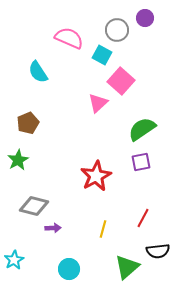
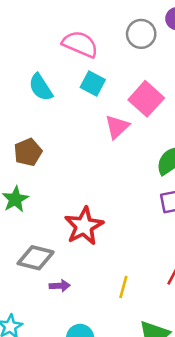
cyan square: (102, 55) -> (93, 83), moved
red star: (96, 176) -> (84, 226), moved

